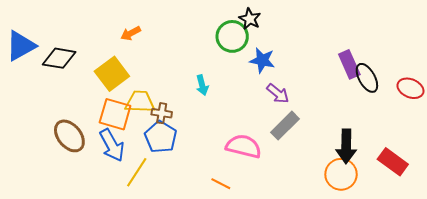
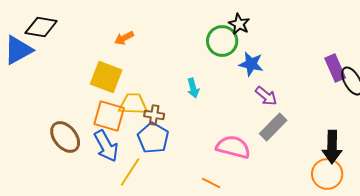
black diamond: (59, 58) -> (41, 27), moved
yellow square: (112, 74) -> (106, 77), turned -32

